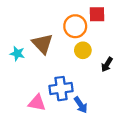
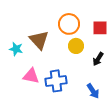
red square: (97, 14) -> (100, 28), moved
pink triangle: (37, 103) -> (31, 76), moved
blue arrow: (81, 105) -> (93, 91), moved

